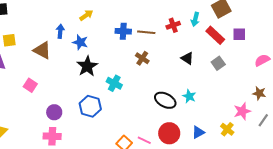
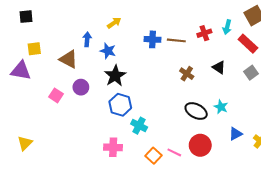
brown cross: (142, 58) -> (187, 74), moved
cyan cross: (114, 83) -> (139, 126), moved
blue hexagon: (90, 106) -> (120, 105), moved
purple circle: (54, 112) -> (81, 87), moved
blue triangle: (198, 132) -> (235, 134), moved
pink cross: (52, 136) -> (113, 147), moved

